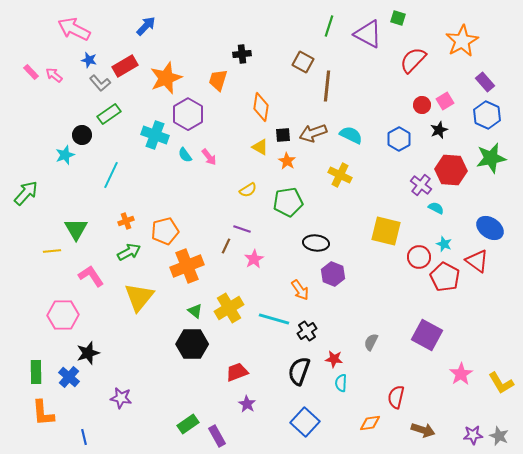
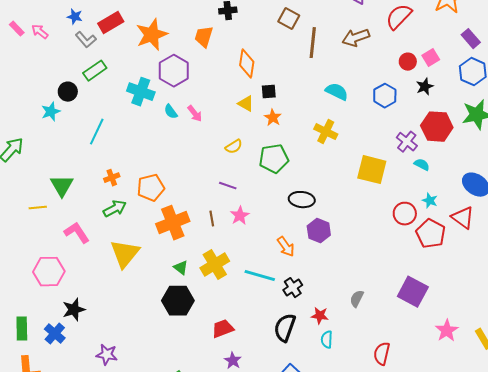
brown arrow: (313, 133) -> (356, 38), moved
yellow square: (386, 231) -> (372, 170), moved
brown line: (226, 246) -> (212, 219), moved, turned -35

